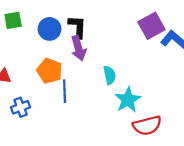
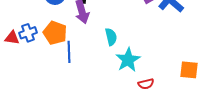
blue cross: (21, 107) -> (28, 33), moved
red semicircle: (147, 125) -> (146, 84), size x0.6

